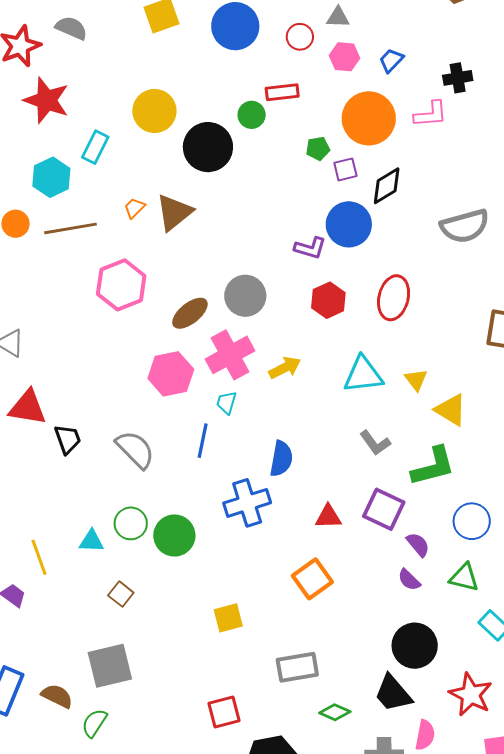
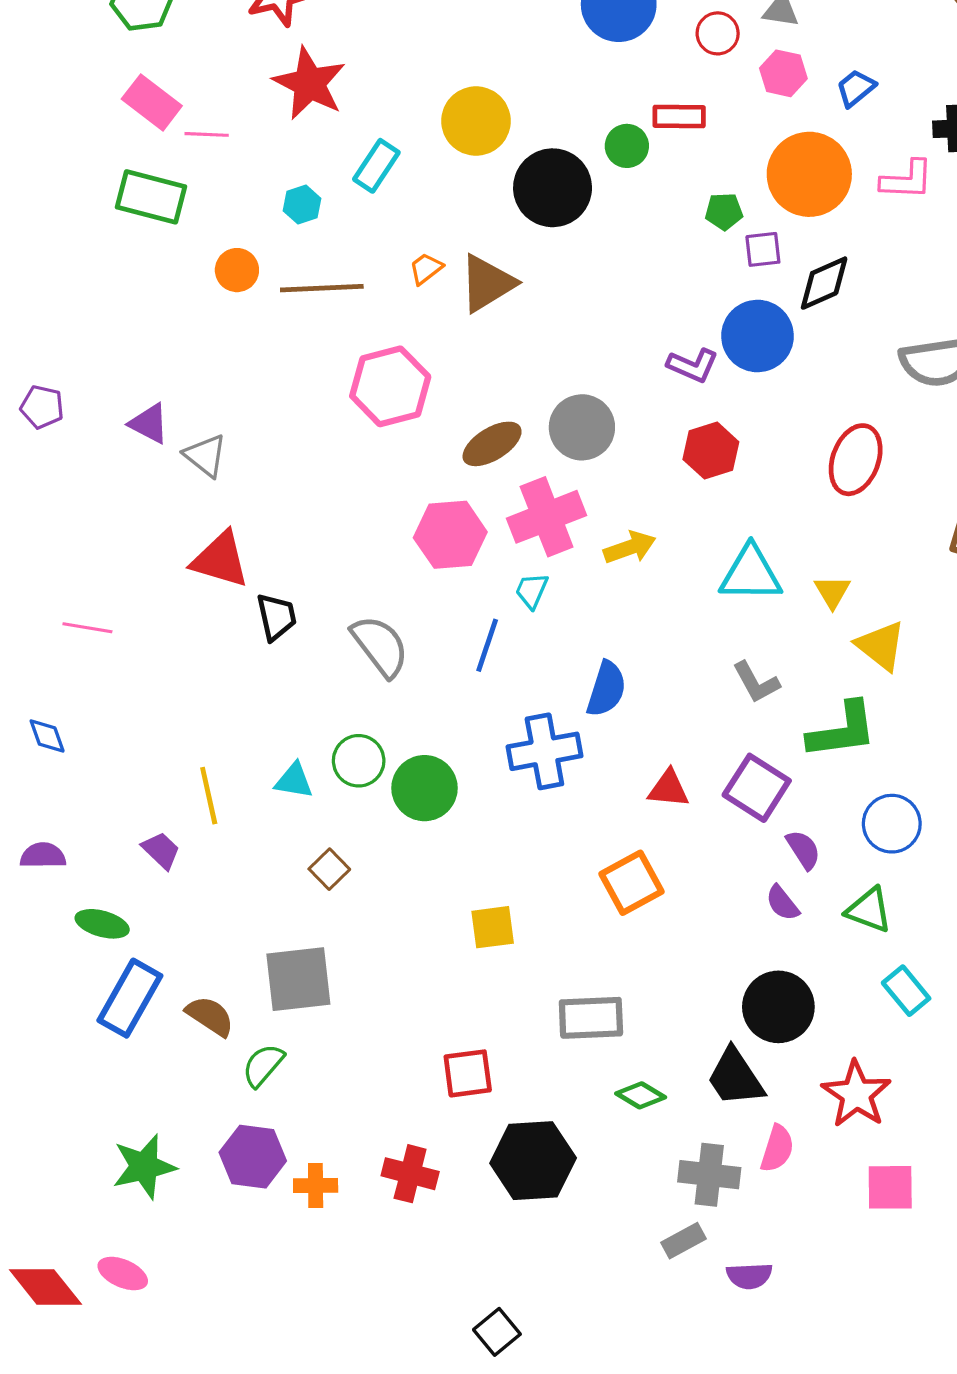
cyan hexagon: (51, 177) -> (302, 205), size x0.6
red ellipse: (394, 298) -> (856, 460), moved

